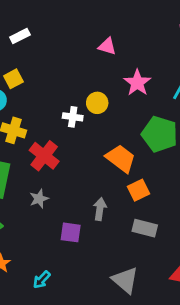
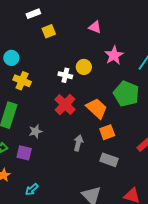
yellow square: (13, 79) -> (49, 31), moved
red cross: (44, 156) -> (65, 105), moved
purple square: (71, 232) -> (24, 153), moved

